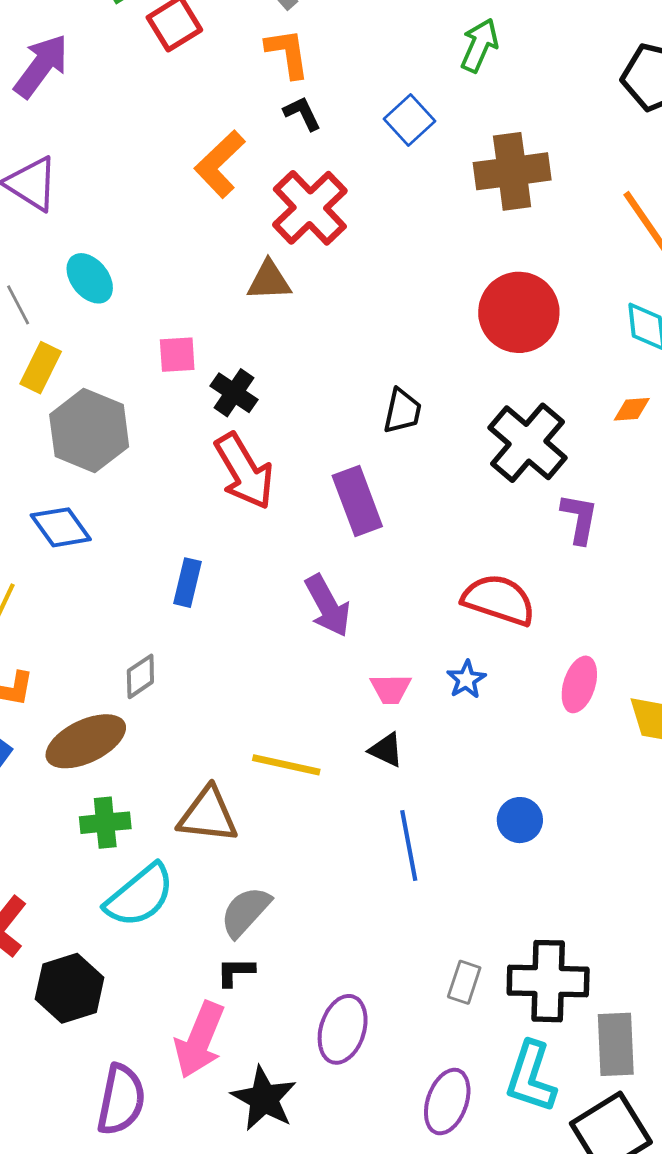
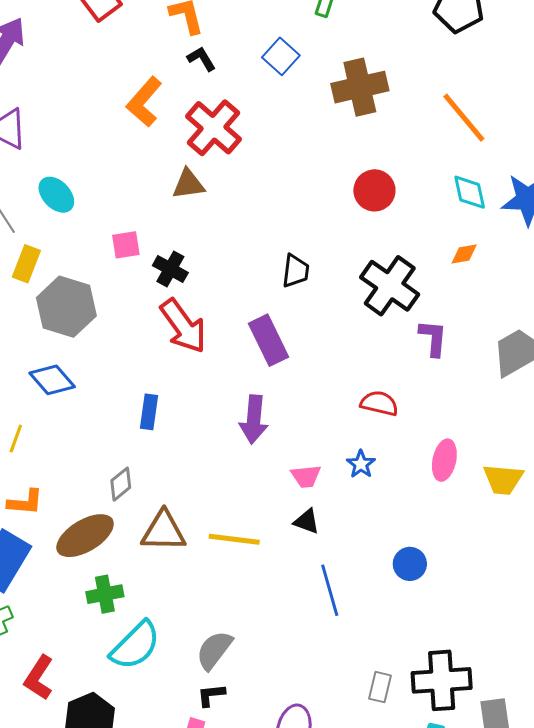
red circle: (519, 312) -> (374, 190), size x0.7
red semicircle: (499, 600) -> (379, 403), size x0.7
purple arrow: (328, 606) -> (254, 419), turned 39
brown triangle: (208, 815) -> (164, 531), moved

